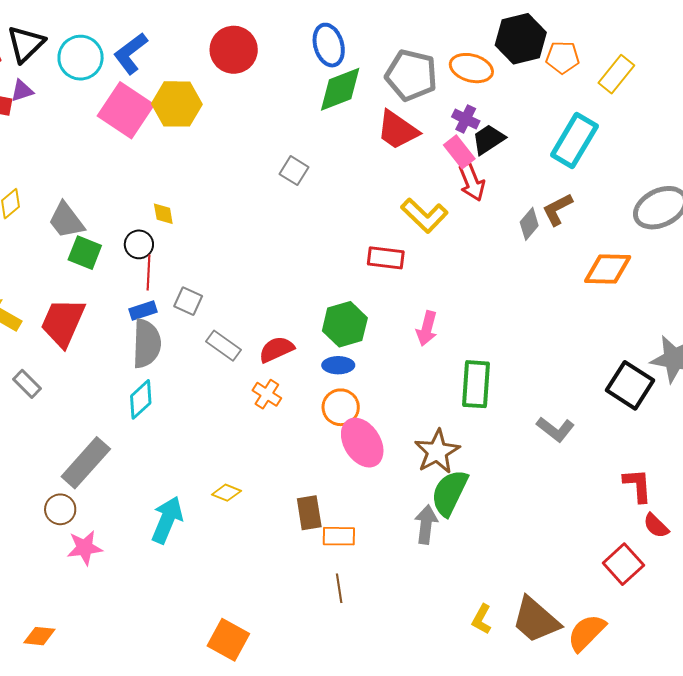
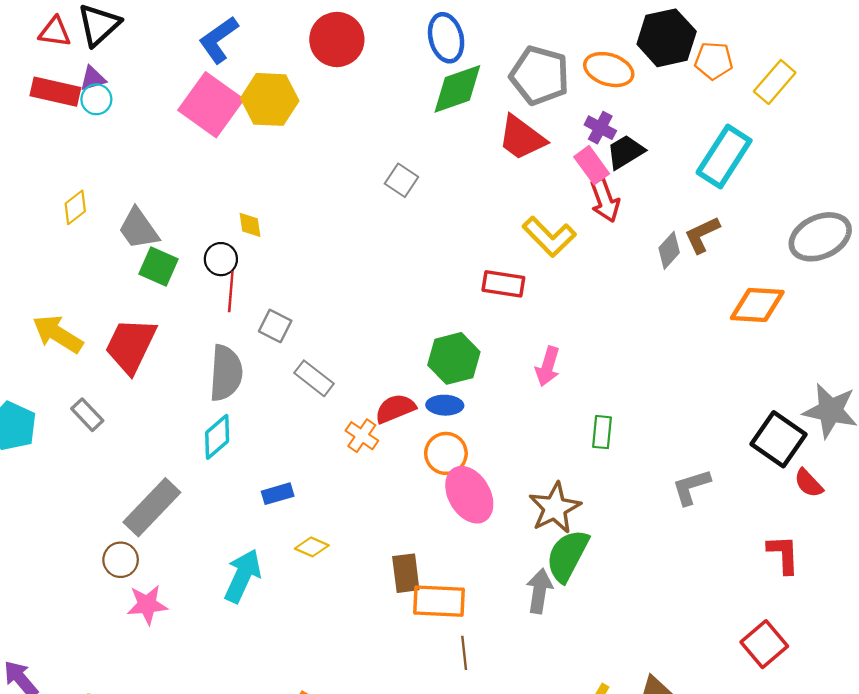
cyan circle: (81, 58) -> (96, 99), moved, size x0.6
blue rectangle: (143, 310) -> (278, 494), moved
red semicircle: (276, 349) -> (395, 409), moved
green rectangle: (476, 384) -> (602, 432), size x0.6
gray L-shape: (555, 429) -> (691, 487), turned 123
red semicircle: (656, 526) -> (809, 483), moved
orange rectangle: (339, 536) -> (439, 601), size x1.4
brown line: (339, 588) -> (464, 653), moved

